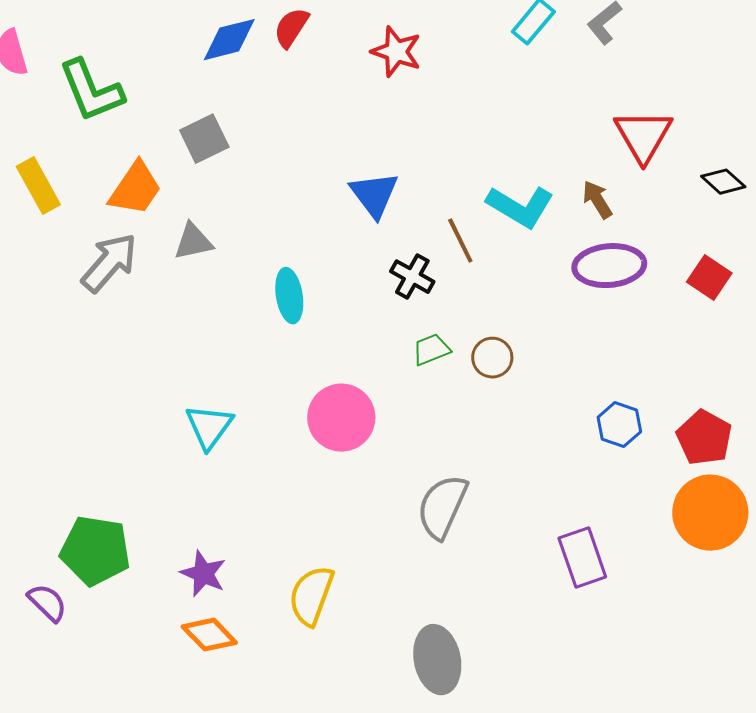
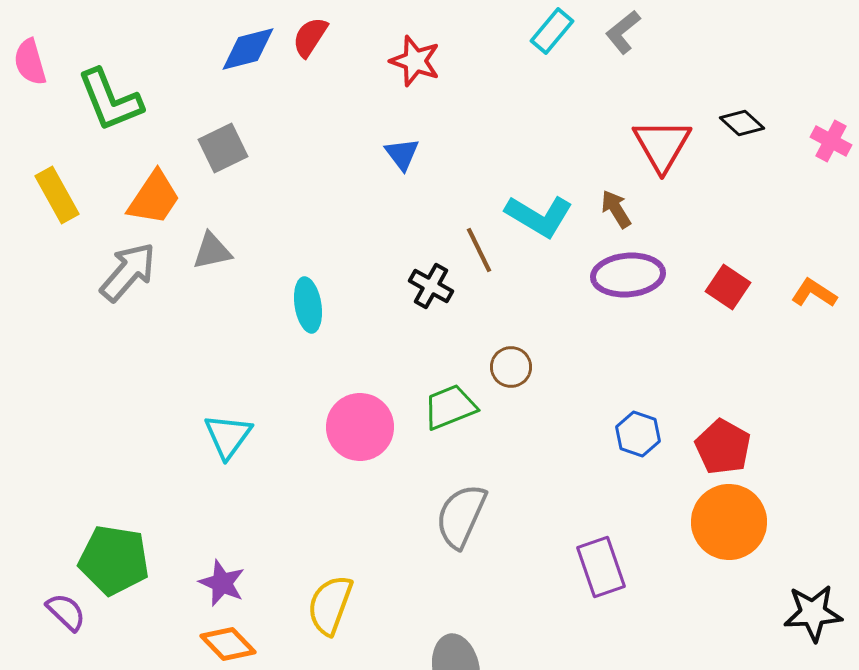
black diamond: (723, 182) -> (742, 123), moved
blue triangle: (374, 195) -> (402, 154), moved, size x0.7
green trapezoid: (431, 350) -> (450, 407), moved, size x1.4

